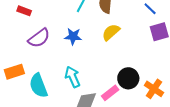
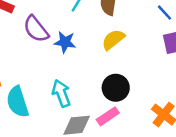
purple semicircle: (39, 38) -> (36, 29), moved, turned 85
black circle: (128, 78) -> (116, 88), moved

